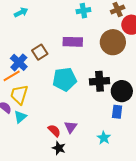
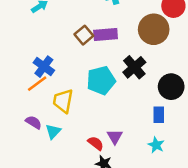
brown square: (40, 52) -> (84, 35), moved
black cross: (100, 81) -> (134, 67), moved, turned -30
yellow trapezoid: (19, 95) -> (63, 101), moved
blue rectangle: (117, 112) -> (159, 115), moved

